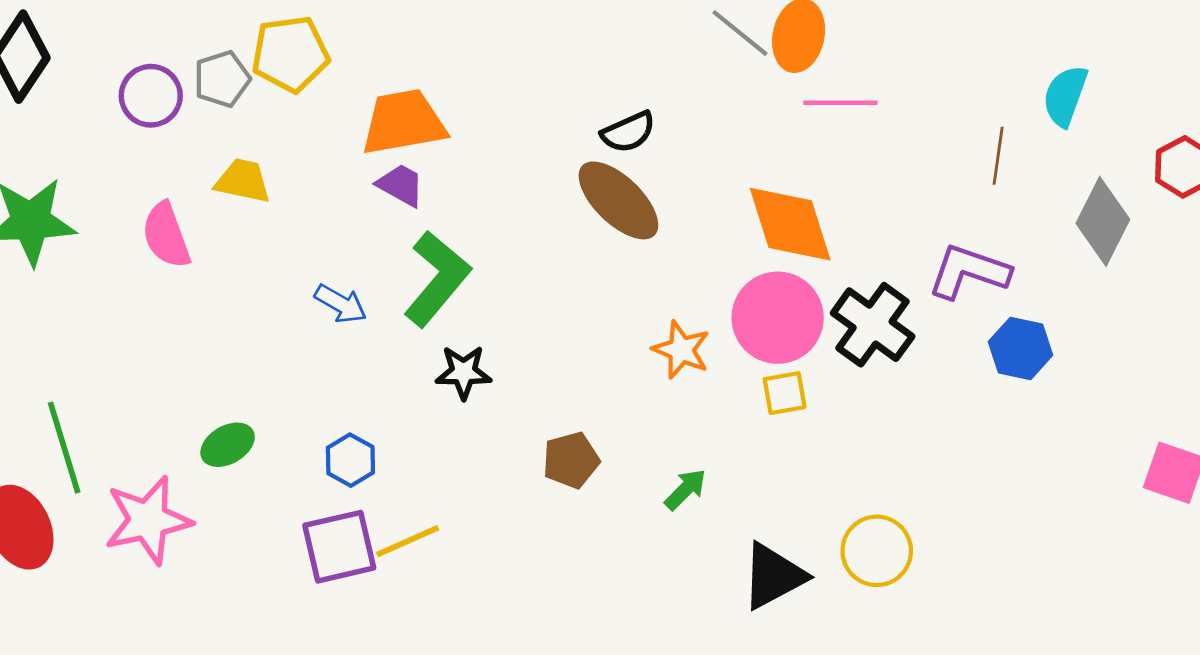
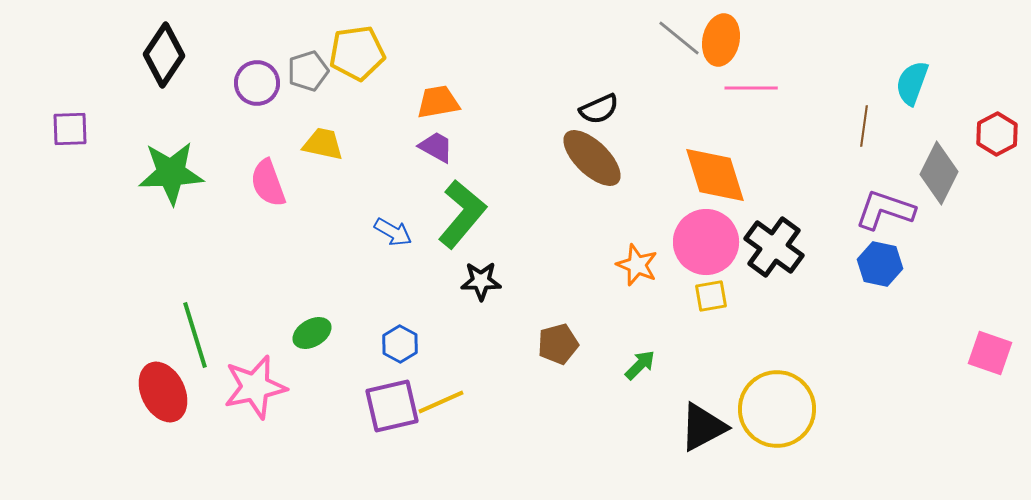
orange trapezoid: (403, 122) -> (438, 102), size x0.7
purple L-shape: (969, 272) -> (885, 210), moved
yellow circle: (877, 551) -> (777, 409), size x1.5

